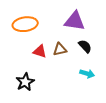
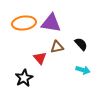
purple triangle: (75, 21) -> (51, 23), moved
red triangle: (40, 51) -> (40, 58), moved, turned 32

